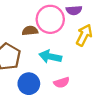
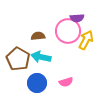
pink circle: (50, 19) -> (68, 31), moved
cyan arrow: (50, 57) -> (41, 57), moved

